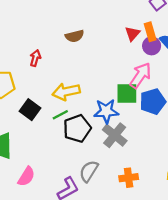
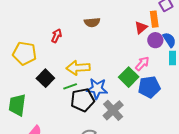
orange rectangle: (150, 32) -> (154, 19), moved
pink arrow: (140, 75) -> (142, 64), size x0.7
green square: (127, 94) -> (129, 77), turned 36
blue star: (106, 111) -> (97, 89), moved

